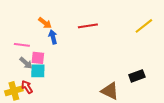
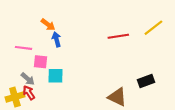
red line: (88, 26) -> (118, 36), moved
gray arrow: (26, 63) -> (28, 79), moved
cyan square: (38, 71) -> (55, 76), moved

